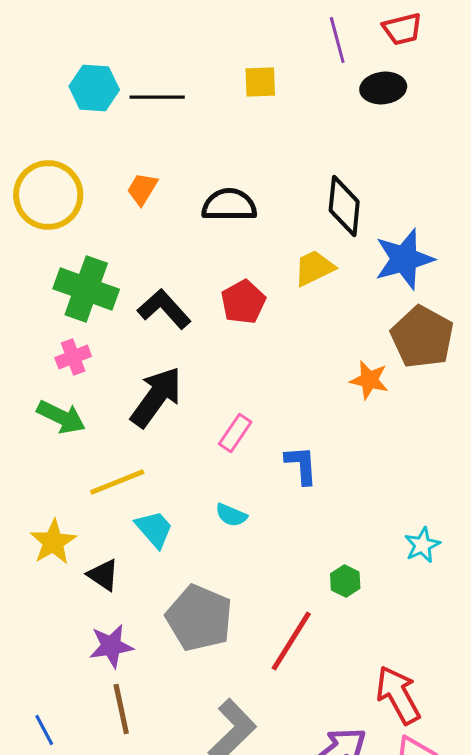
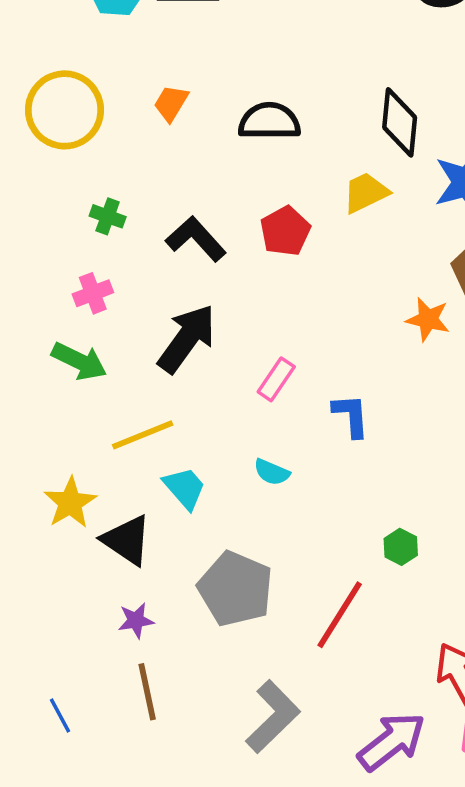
green cross: (86, 289) -> (108, 216), size x0.5
black triangle: (103, 575) -> (127, 540), size x1.4
purple star: (111, 646) -> (136, 620), size x0.7

